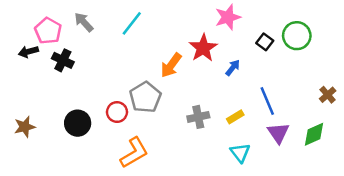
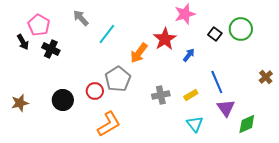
gray arrow: (84, 22) -> (81, 18), moved
cyan line: (132, 23) -> (107, 34), moved
black arrow: (28, 52) -> (23, 42), turned -105
green diamond: (314, 134) -> (247, 124), moved

